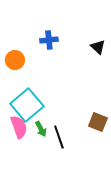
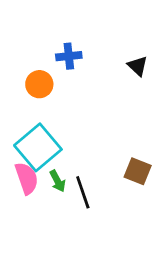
orange circle: (15, 60) -> (39, 84), moved

